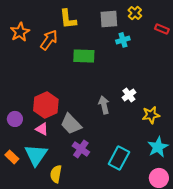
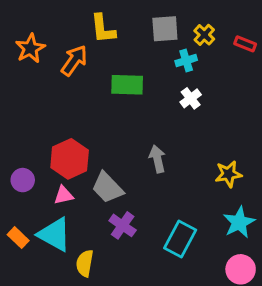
yellow cross: (135, 13) -> (204, 35), moved
white cross: (129, 95) -> (191, 98), moved
pink triangle: (42, 129) -> (64, 195), turned -40
cyan triangle: (36, 155) -> (54, 235), turned -35

